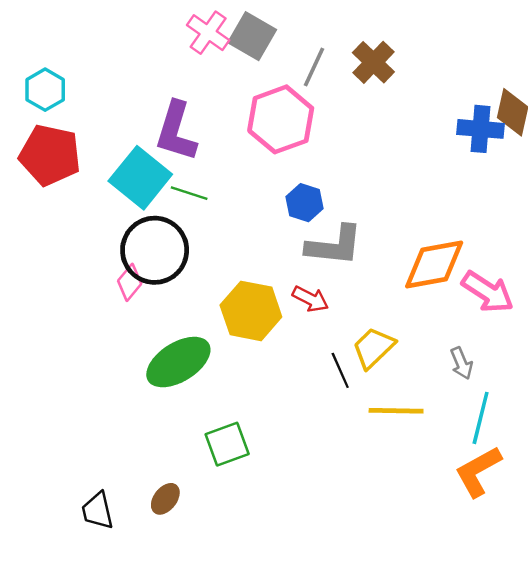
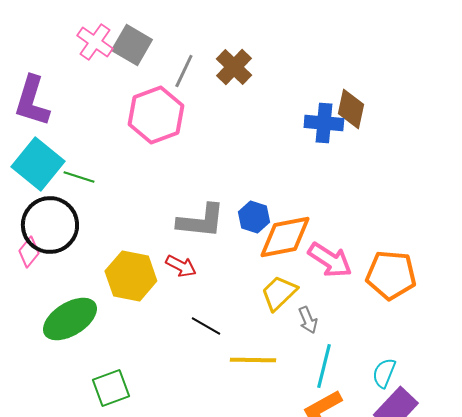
purple L-shape: (176, 131) -> (32, 101), moved
blue hexagon: (304, 203) -> (254, 217), moved
yellow trapezoid: (373, 348) -> (279, 293), moved
black line: (340, 370) -> (206, 326), turned -36

